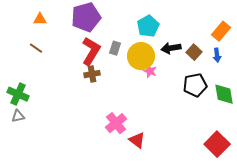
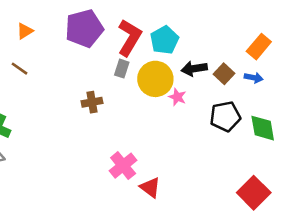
orange triangle: (40, 19) -> (25, 31), turned -32
red L-shape: (91, 51) -> (130, 38), moved
blue arrow: (217, 55) -> (254, 78), turned -72
pink star: (150, 71) -> (177, 97), moved

